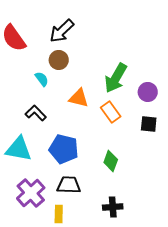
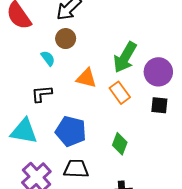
purple circle: (148, 92) -> (158, 72), size x1.4
black L-shape: (36, 113) -> (42, 94), turned -50

